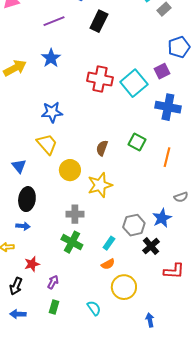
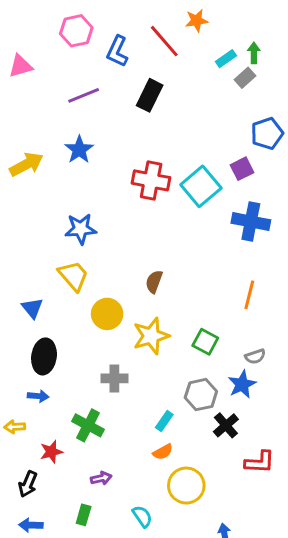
green square: (137, 142) -> (205, 342), moved
gray semicircle: (181, 197) -> (255, 356), moved
green cross: (72, 242) -> (88, 425), moved
purple arrow: (53, 282) -> (101, 478), moved, turned 48

